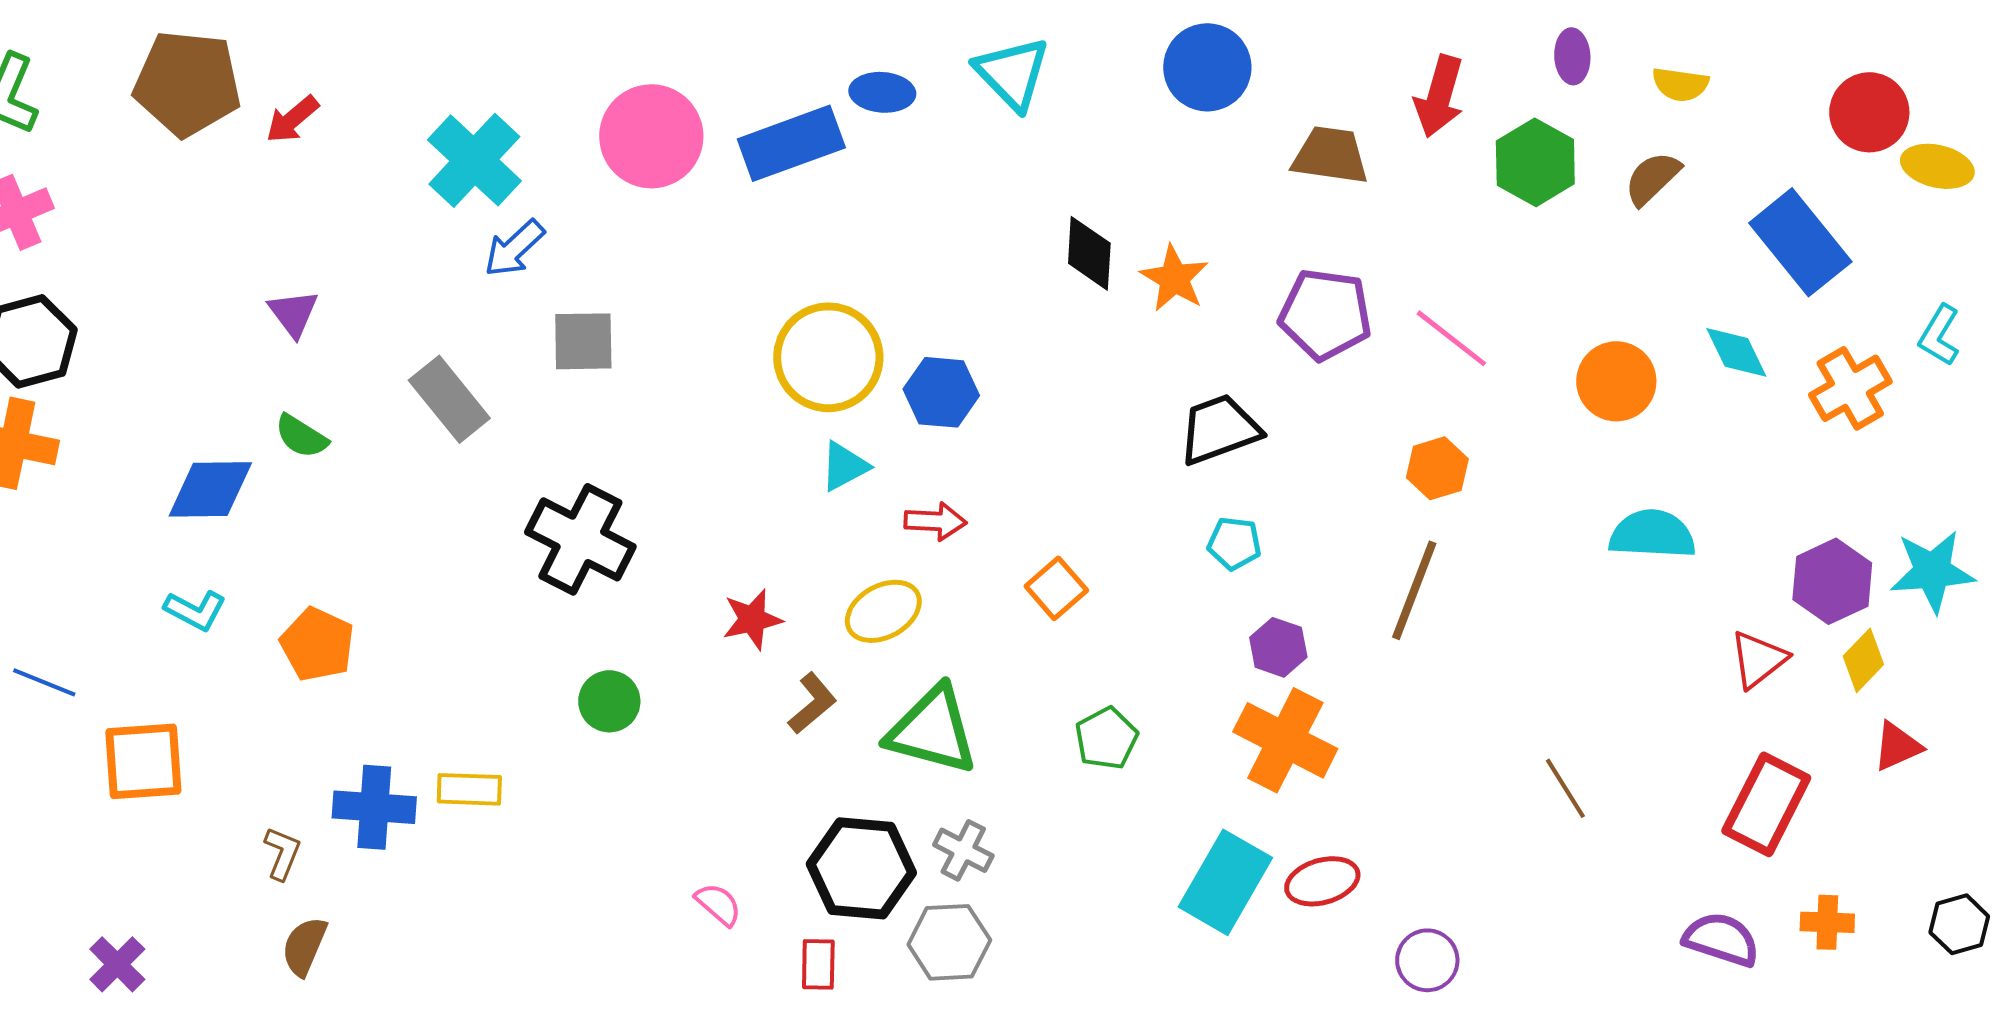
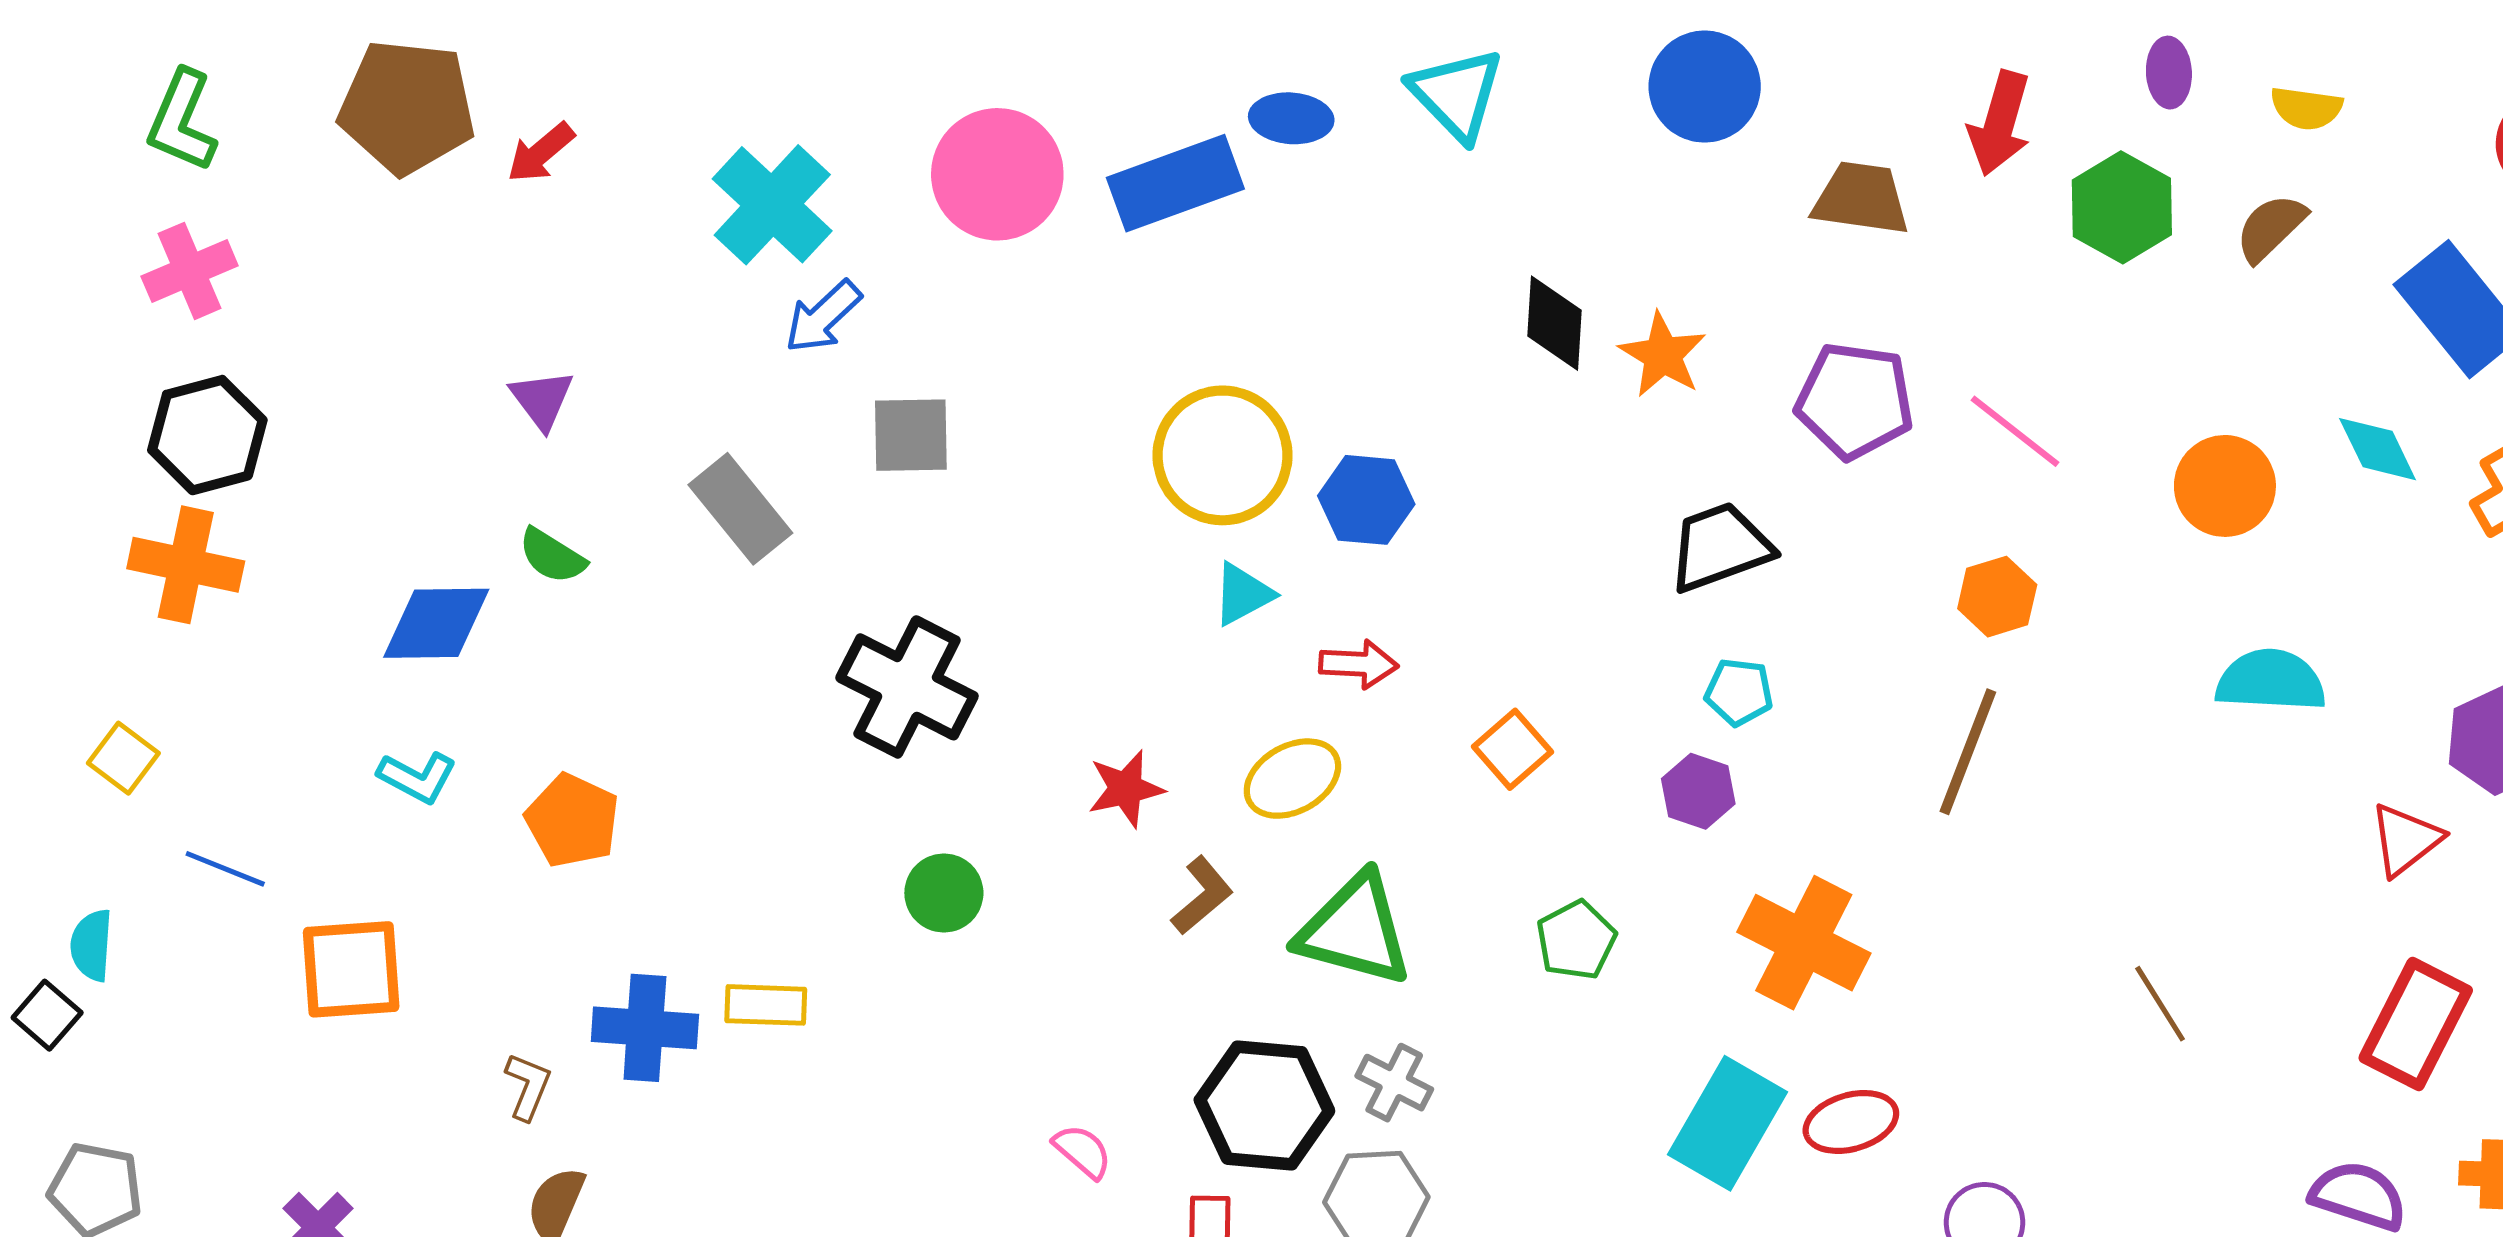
purple hexagon: (1278, 647) -> (1698, 791), moved

